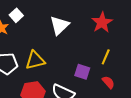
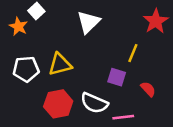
red star: (102, 22) -> (156, 21), moved
yellow line: (106, 57) -> (133, 53), moved

